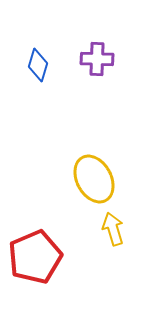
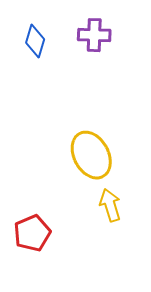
red pentagon: (35, 257) -> (32, 233), size x0.7

